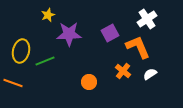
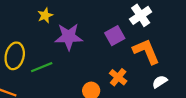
white cross: (147, 19) -> (141, 15), moved
orange cross: (123, 71) -> (118, 77), moved

